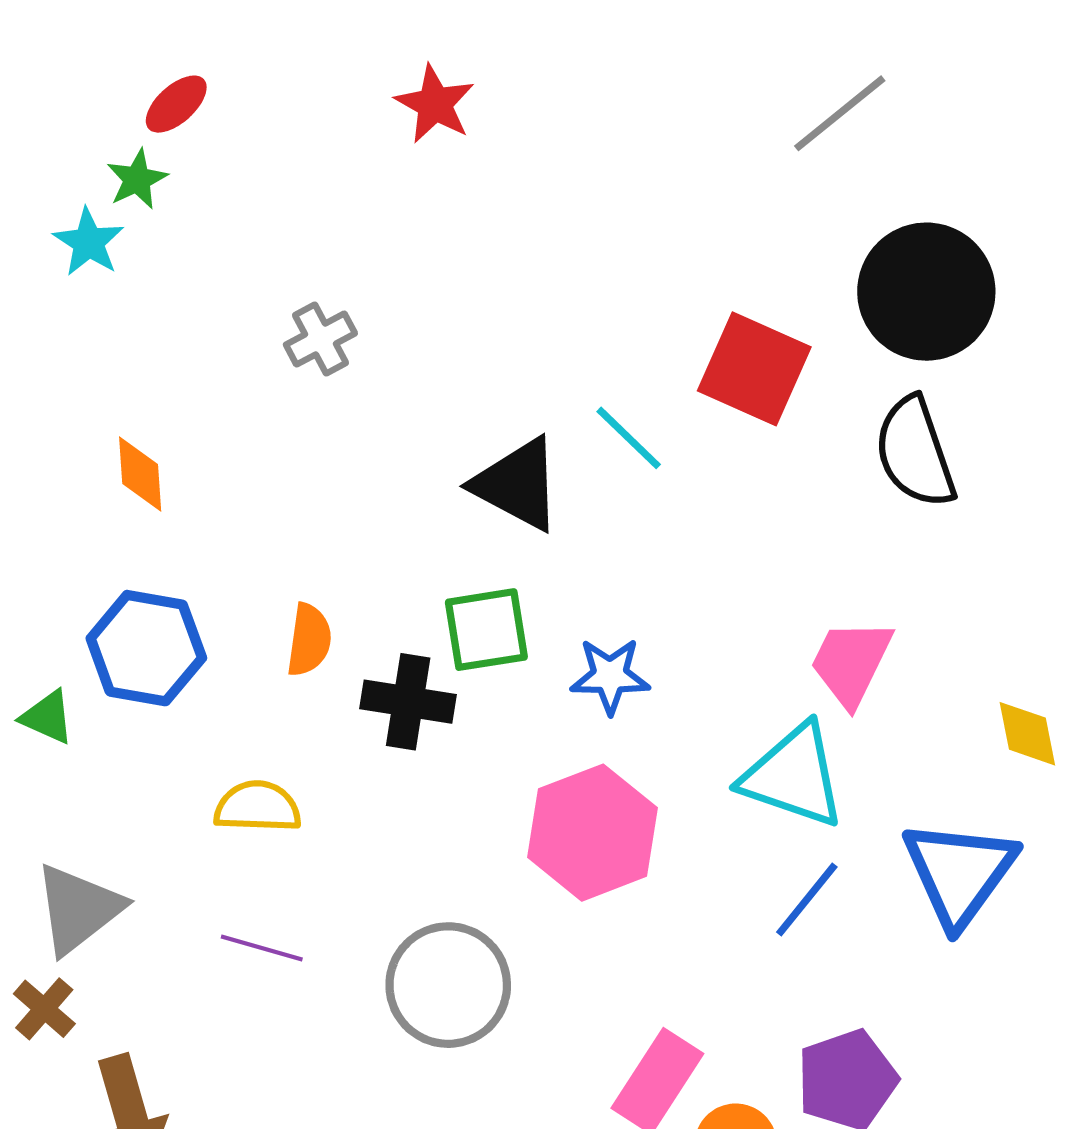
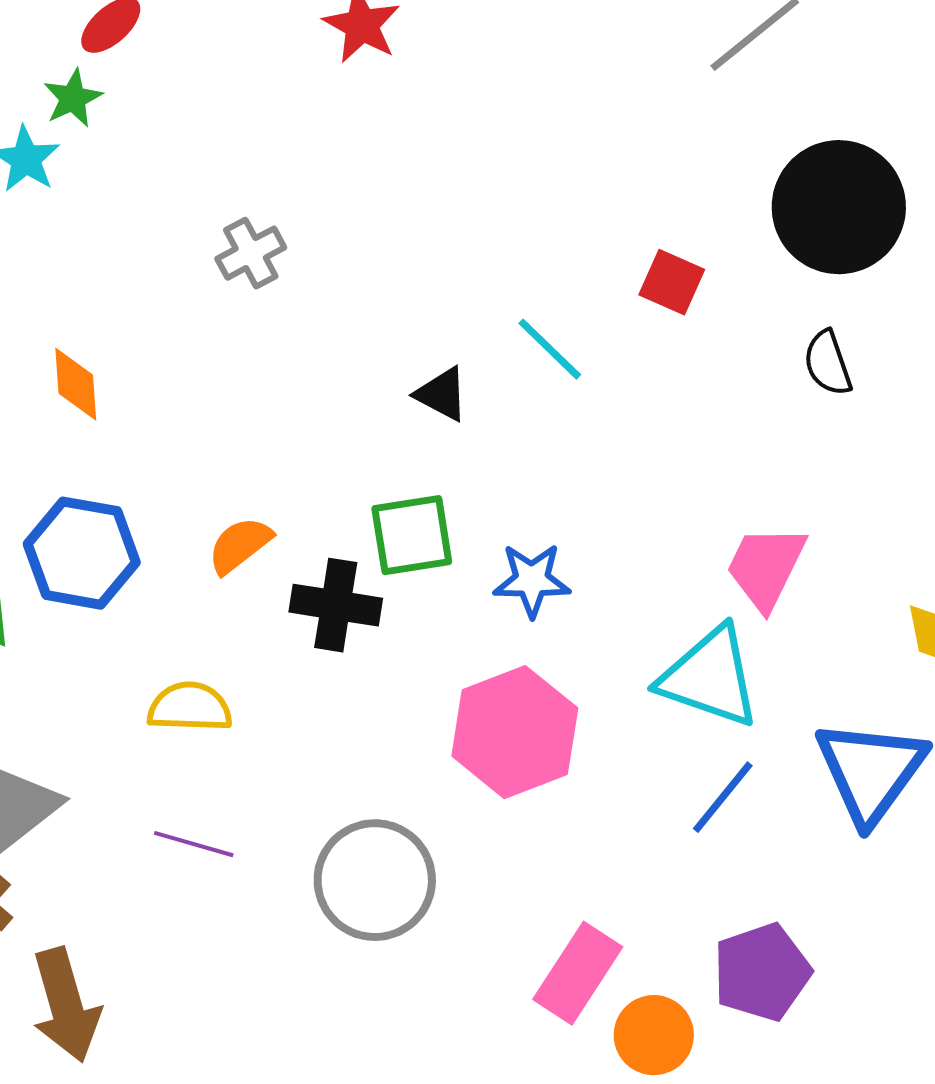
red square: (754, 369) -> (672, 282), size x0.6
black semicircle: (915, 452) -> (828, 363), size x0.6
black triangle: (517, 484) -> (442, 394), size x0.6
orange semicircle: (309, 640) -> (240, 545), turned -136

